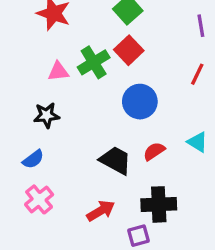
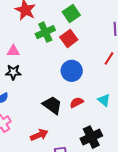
green cross: (94, 62) -> (45, 32), moved
pink triangle: (58, 71) -> (13, 51), moved
black cross: (159, 204) -> (91, 137), moved, turned -30

